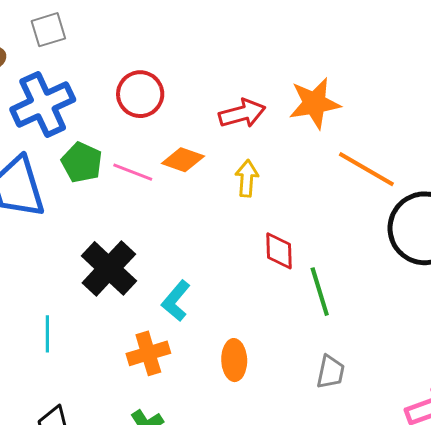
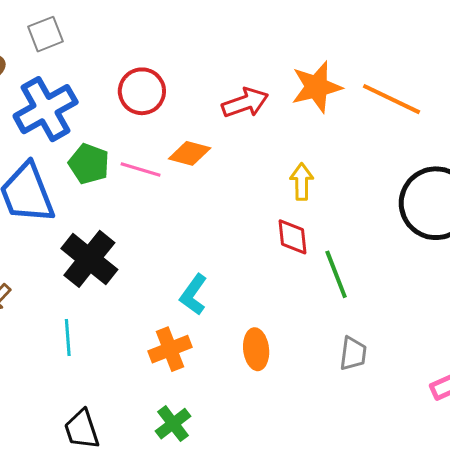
orange line: (366, 169) -> (391, 99), moved
yellow arrow: (247, 178) -> (302, 182), moved
black cross: (109, 268) -> (89, 259), moved

